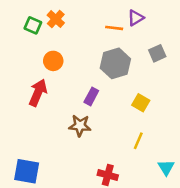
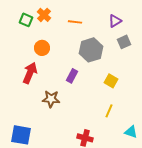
purple triangle: (136, 18) -> (115, 21), moved
orange line: (114, 28) -> (75, 22), moved
brown star: (80, 126) -> (51, 99), moved
cyan triangle: (166, 167) -> (131, 132), turned -40

